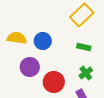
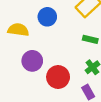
blue circle: (43, 41) -> (47, 17), moved

